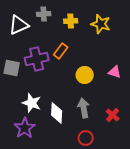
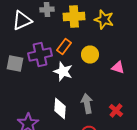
yellow cross: (71, 21) -> (74, 16), size x1.5
yellow circle: (85, 75) -> (90, 54), moved
white star: (32, 103) -> (63, 72), moved

